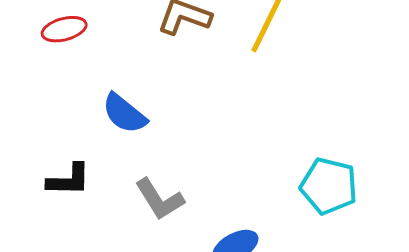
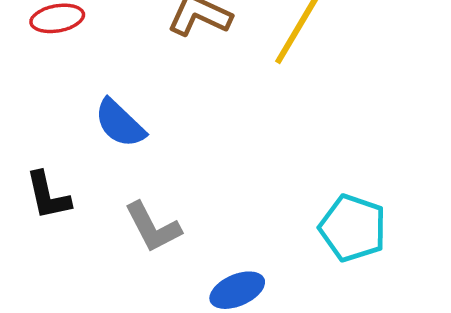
black L-shape: (69, 180) -> (48, 196), turned 72

